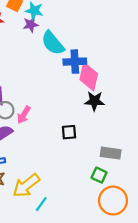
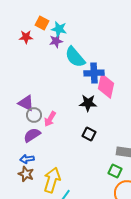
black star: (94, 101) -> (88, 103), moved
black square: (69, 132) -> (89, 134), turned 32
yellow arrow: (26, 185) -> (52, 180), turned 145

